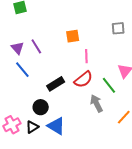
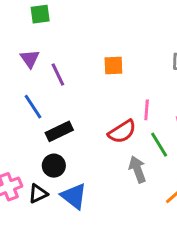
purple triangle: (17, 48) -> (30, 59), moved
pink line: (86, 56) -> (147, 110), moved
black rectangle: (56, 84) -> (59, 131), moved

